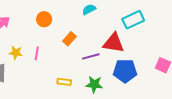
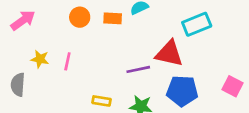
orange rectangle: (69, 39) -> (113, 18), moved, turned 48

